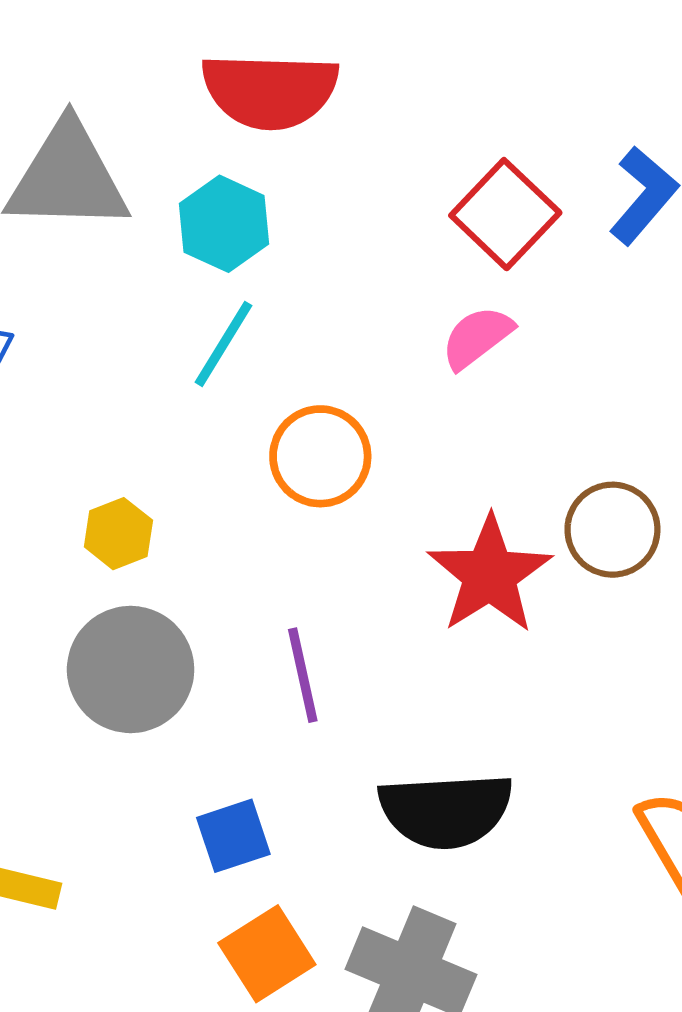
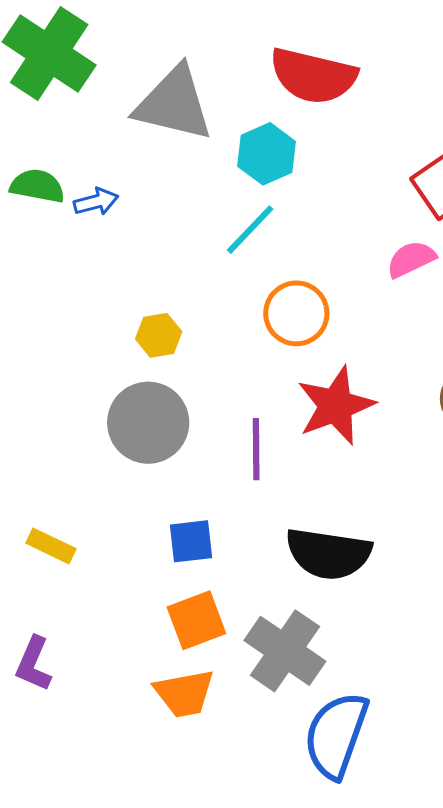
red star: (490, 575) -> (336, 406), moved

